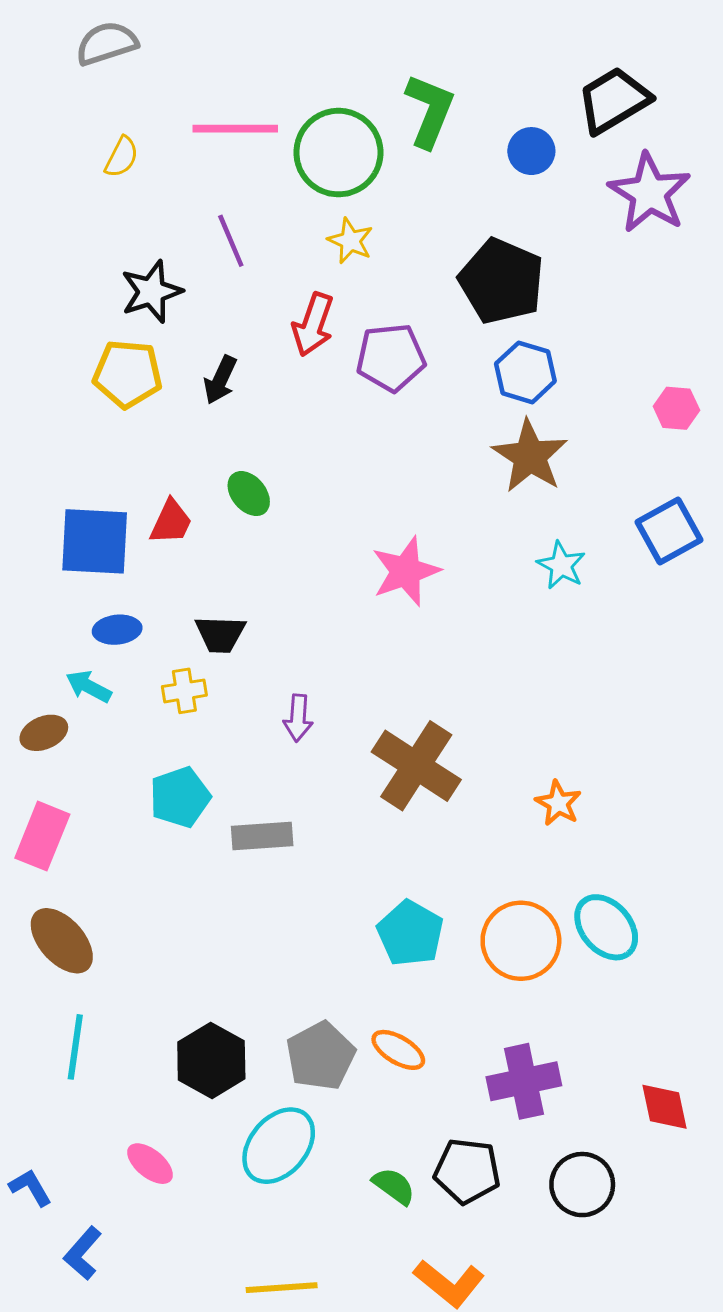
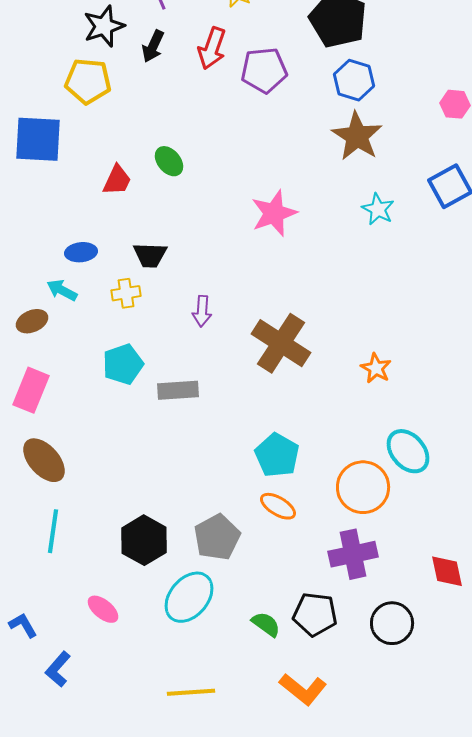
black arrow: (220, 380) -> (153, 46), moved
blue square: (95, 541) -> (38, 139), moved
orange circle: (521, 941) -> (363, 487), moved
orange ellipse: (398, 1050) -> (278, 506), moved

